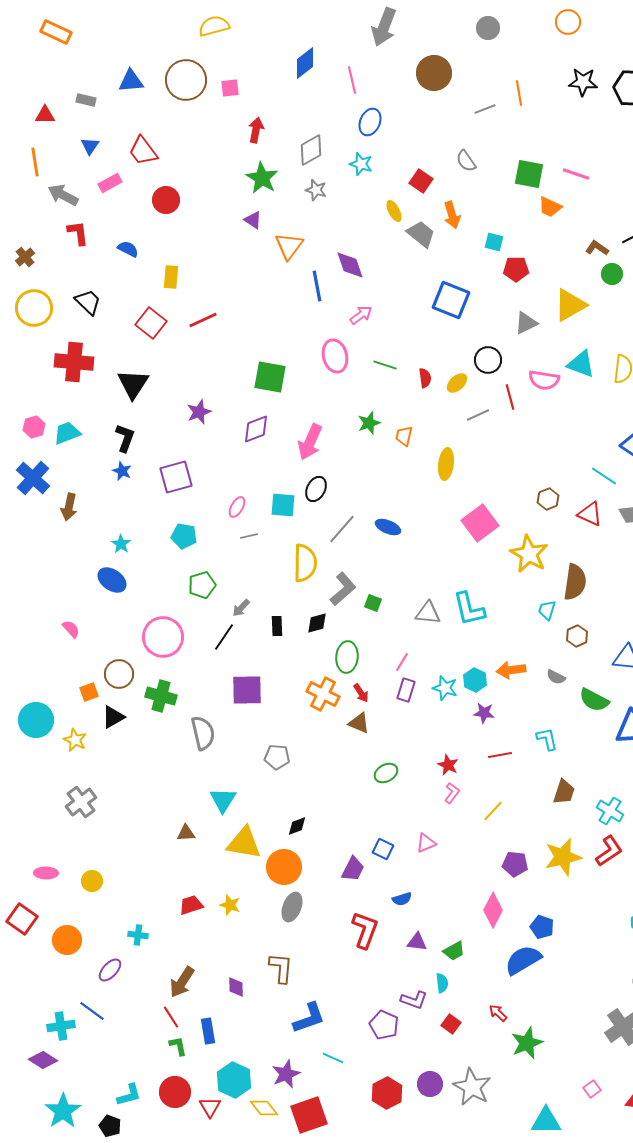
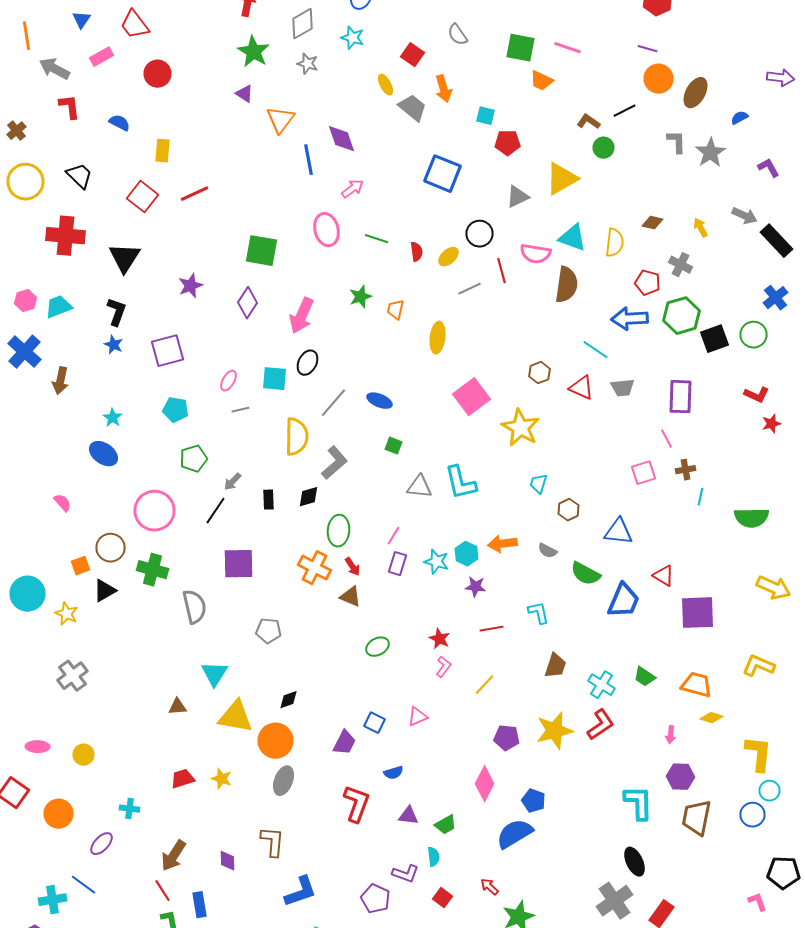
purple diamond: (256, 429) -> (248, 303), turned -36
brown semicircle: (575, 582) -> (566, 285), moved
green square: (373, 603) -> (394, 446), moved

